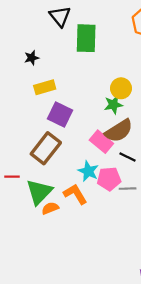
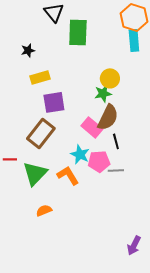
purple square: (60, 114) -> (54, 102), turned -35
brown semicircle: (119, 131) -> (108, 117), turned -32
black line: (128, 157) -> (116, 141), turned 49
orange semicircle: (50, 208) -> (44, 210), moved

